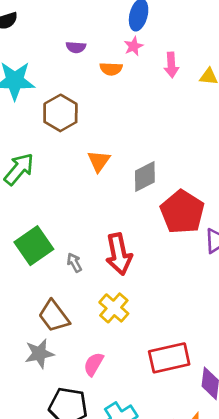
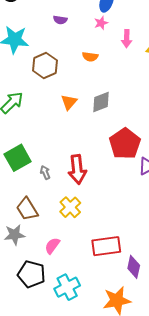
orange semicircle: (111, 69) -> (90, 57), moved
gray diamond: (145, 176) -> (101, 102), moved

